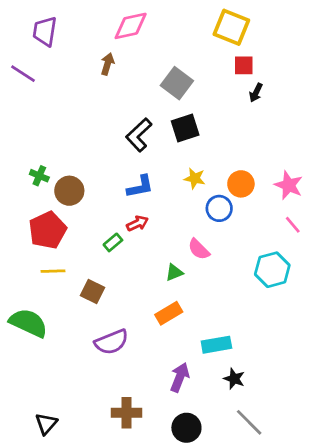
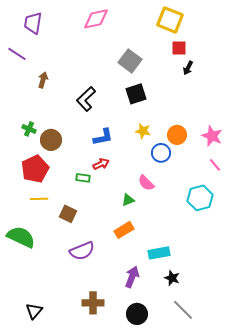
brown arrow: (107, 64) -> (43, 80), moved
black L-shape: (139, 135) -> (86, 99), moved
green rectangle: (113, 242) -> (83, 178), turned 48

